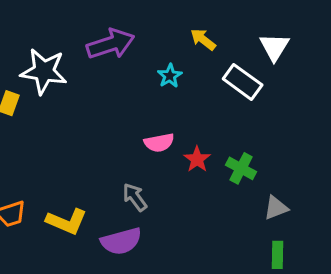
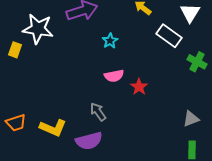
cyan star: (170, 76) -> (110, 41), moved
green cross: (241, 168) -> (197, 62), moved

